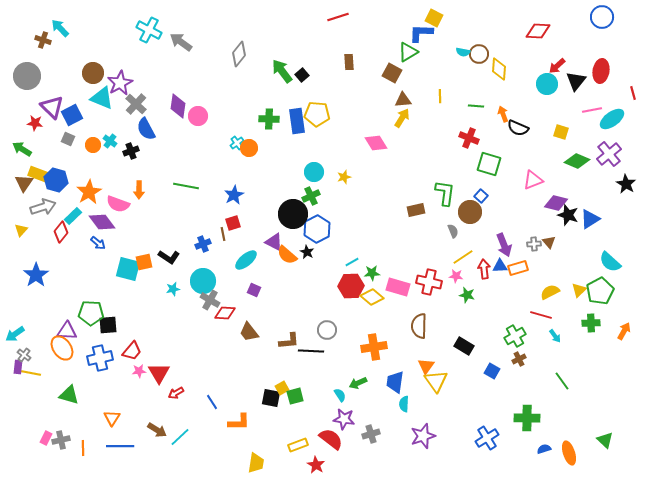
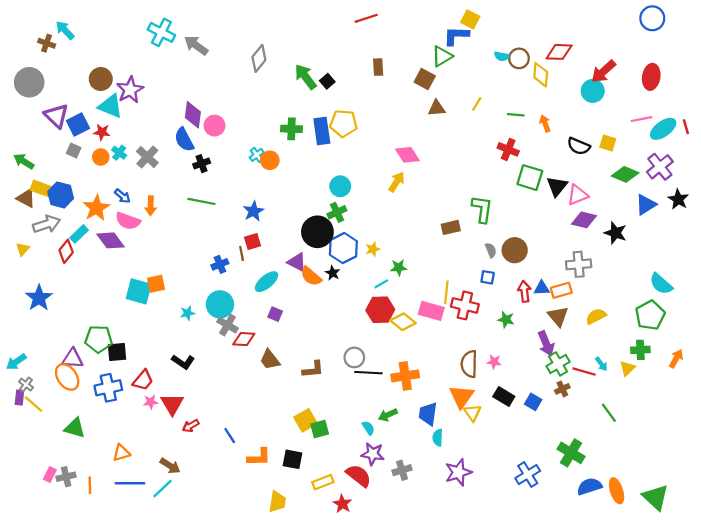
red diamond: (538, 31) -> (559, 52), moved
red arrow: (557, 66) -> (604, 71), size x1.4
black triangle: (576, 81) -> (557, 186), moved
red line: (633, 93) -> (686, 127), moved
yellow line: (440, 96) -> (477, 104), turned 32
gray cross: (136, 104) -> (147, 157), moved
yellow arrow: (402, 118) -> (397, 182), moved
red star: (35, 123) -> (102, 132), moved
black semicircle: (518, 128) -> (579, 146), moved
blue semicircle: (146, 129) -> (184, 140), moved
black cross: (131, 151) -> (202, 164), moved
yellow star: (344, 177) -> (373, 249), moved
brown triangle: (24, 183) -> (26, 198), turned -36
blue square: (481, 196) -> (488, 277), moved, turned -32
purple diamond: (556, 203) -> (584, 220), moved
brown circle: (470, 212) -> (515, 250), moved
blue triangle: (590, 219) -> (646, 205), moved
brown triangle: (549, 242) -> (558, 316), moved, size x1.5
blue arrow: (98, 243) -> (122, 196), moved
gray cross: (534, 244) -> (579, 264), size x1.6
purple arrow: (504, 245) -> (546, 343), moved
black L-shape: (169, 257) -> (183, 362), moved
yellow line: (463, 257) -> (446, 292), moved, turned -50
green star: (372, 273) -> (399, 268), moved
pink star: (456, 276) -> (494, 362), moved
yellow triangle: (579, 290) -> (627, 368), moved
red line: (541, 315) -> (584, 372), moved
brown semicircle: (419, 326) -> (469, 364), moved
black rectangle: (464, 346) -> (504, 396), moved
black line: (311, 351) -> (368, 373), moved
orange triangle: (426, 366) -> (462, 396), size x1.4
yellow line: (31, 373) -> (34, 404), turned 30
yellow triangle: (436, 381) -> (472, 413), size x0.7
yellow square: (282, 388) -> (306, 420), size x1.5
black square: (271, 398) -> (293, 459), moved
orange triangle: (112, 418) -> (121, 453), turned 42
green cross: (527, 418) -> (571, 453), turned 30
cyan line: (180, 437) -> (162, 489), moved
green triangle: (605, 440) -> (656, 497), moved, size x1.5
blue semicircle: (544, 449) -> (589, 486), size x1.6

